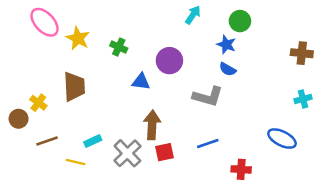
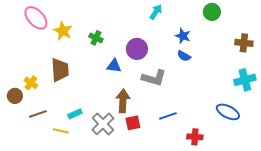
green circle: (240, 21) -> (212, 12), moved
gray L-shape: (208, 96) -> (154, 78), moved
cyan cross: (303, 99) -> (245, 80), size x1.5

